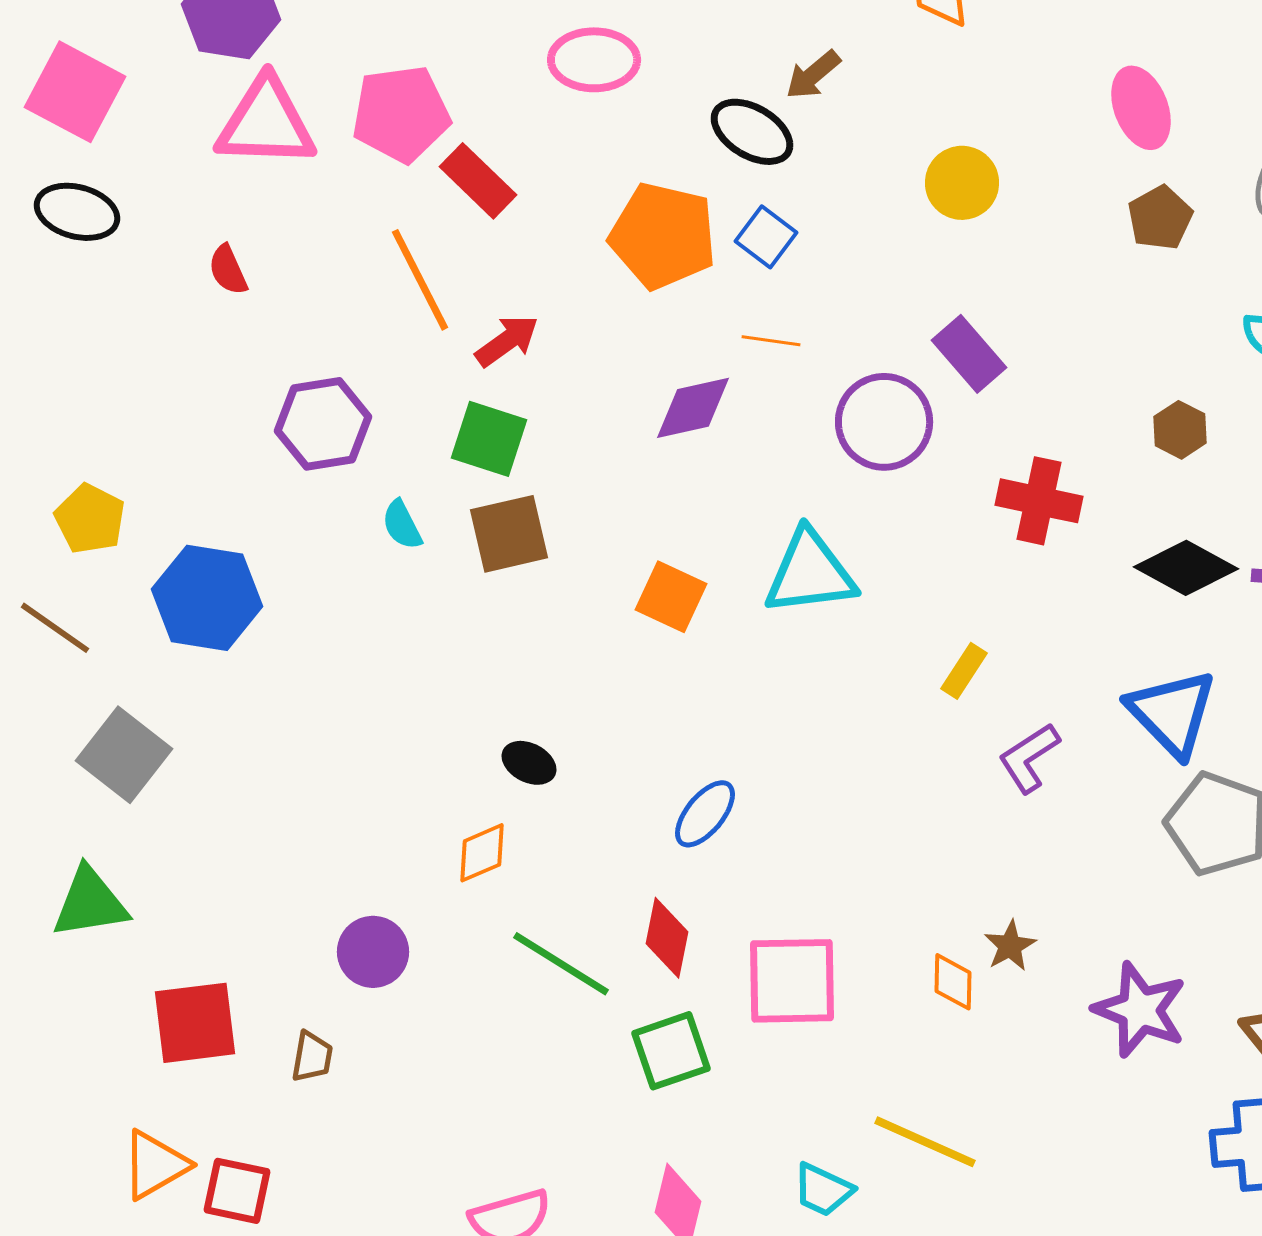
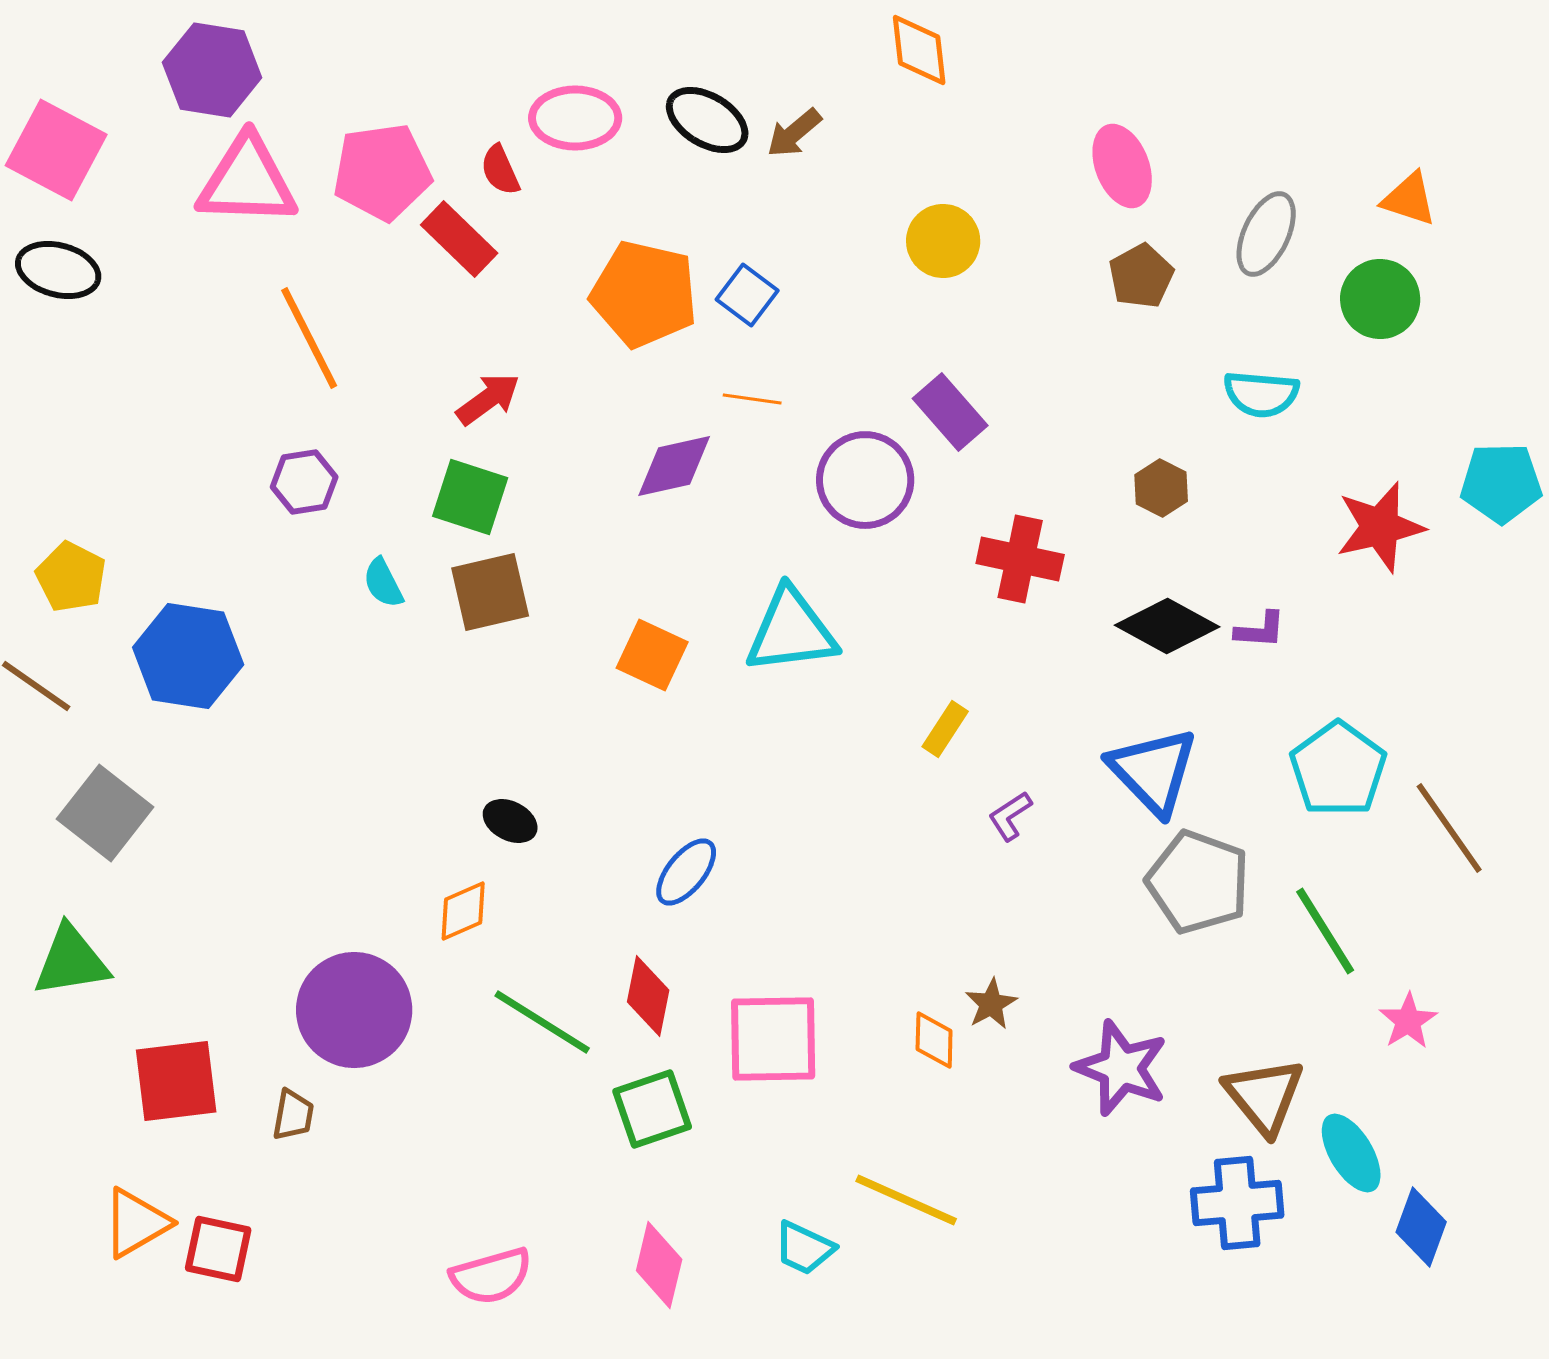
black ellipse: (752, 132) -> (707, 120), moved
red semicircle: (228, 270) -> (500, 170), moved
orange line: (420, 280) -> (309, 338), moved
purple hexagon: (323, 424) -> (304, 482), size x0.7
purple L-shape: (1029, 758) -> (1010, 816), size x0.7
purple circle: (373, 952) -> (354, 1010), size x1.6

